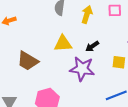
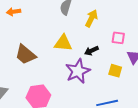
pink square: (115, 10) -> (118, 38), moved
purple star: (82, 69) -> (78, 71), turned 30

